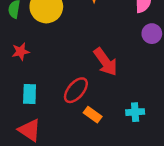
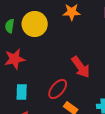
red star: (21, 52) -> (15, 59), size x1.5

